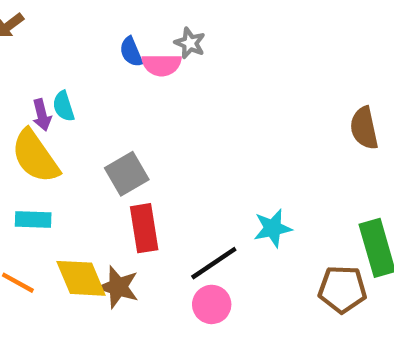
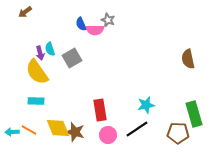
gray square: (127, 174) -> (72, 58), moved
red rectangle: (144, 228) -> (100, 110), moved
black line: (214, 263) -> (137, 129), moved
pink circle: (212, 304) -> (108, 135), moved

